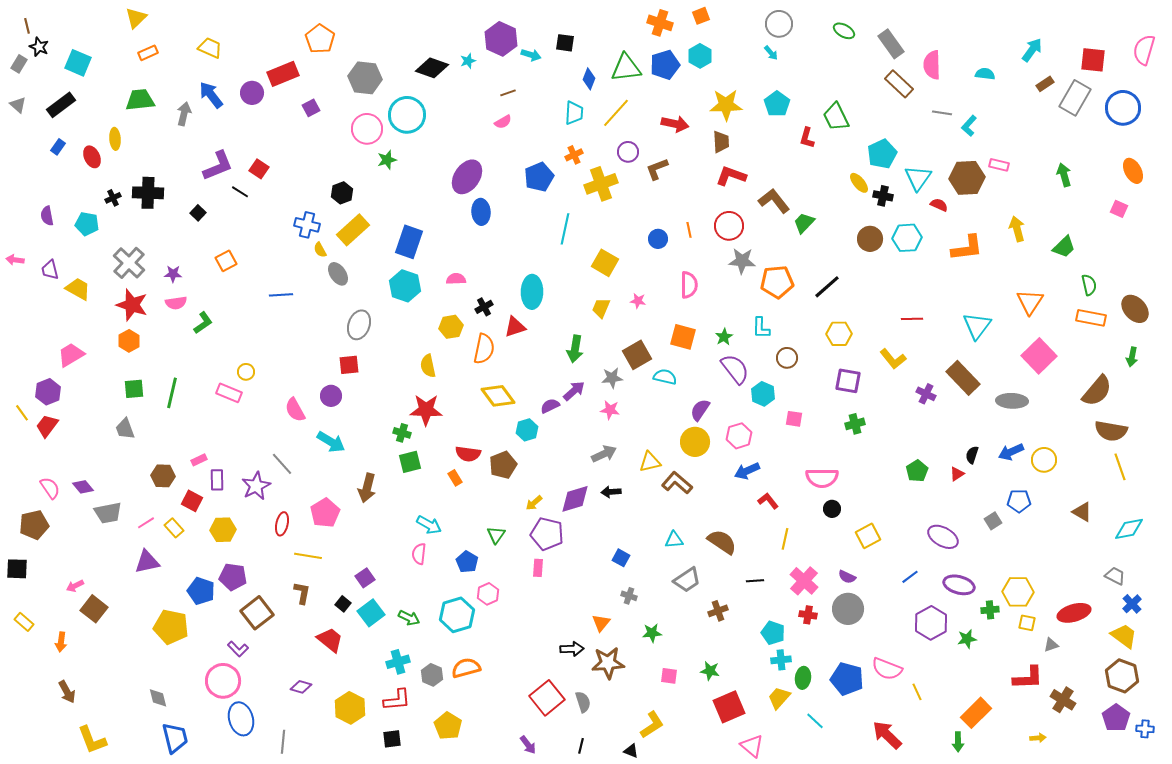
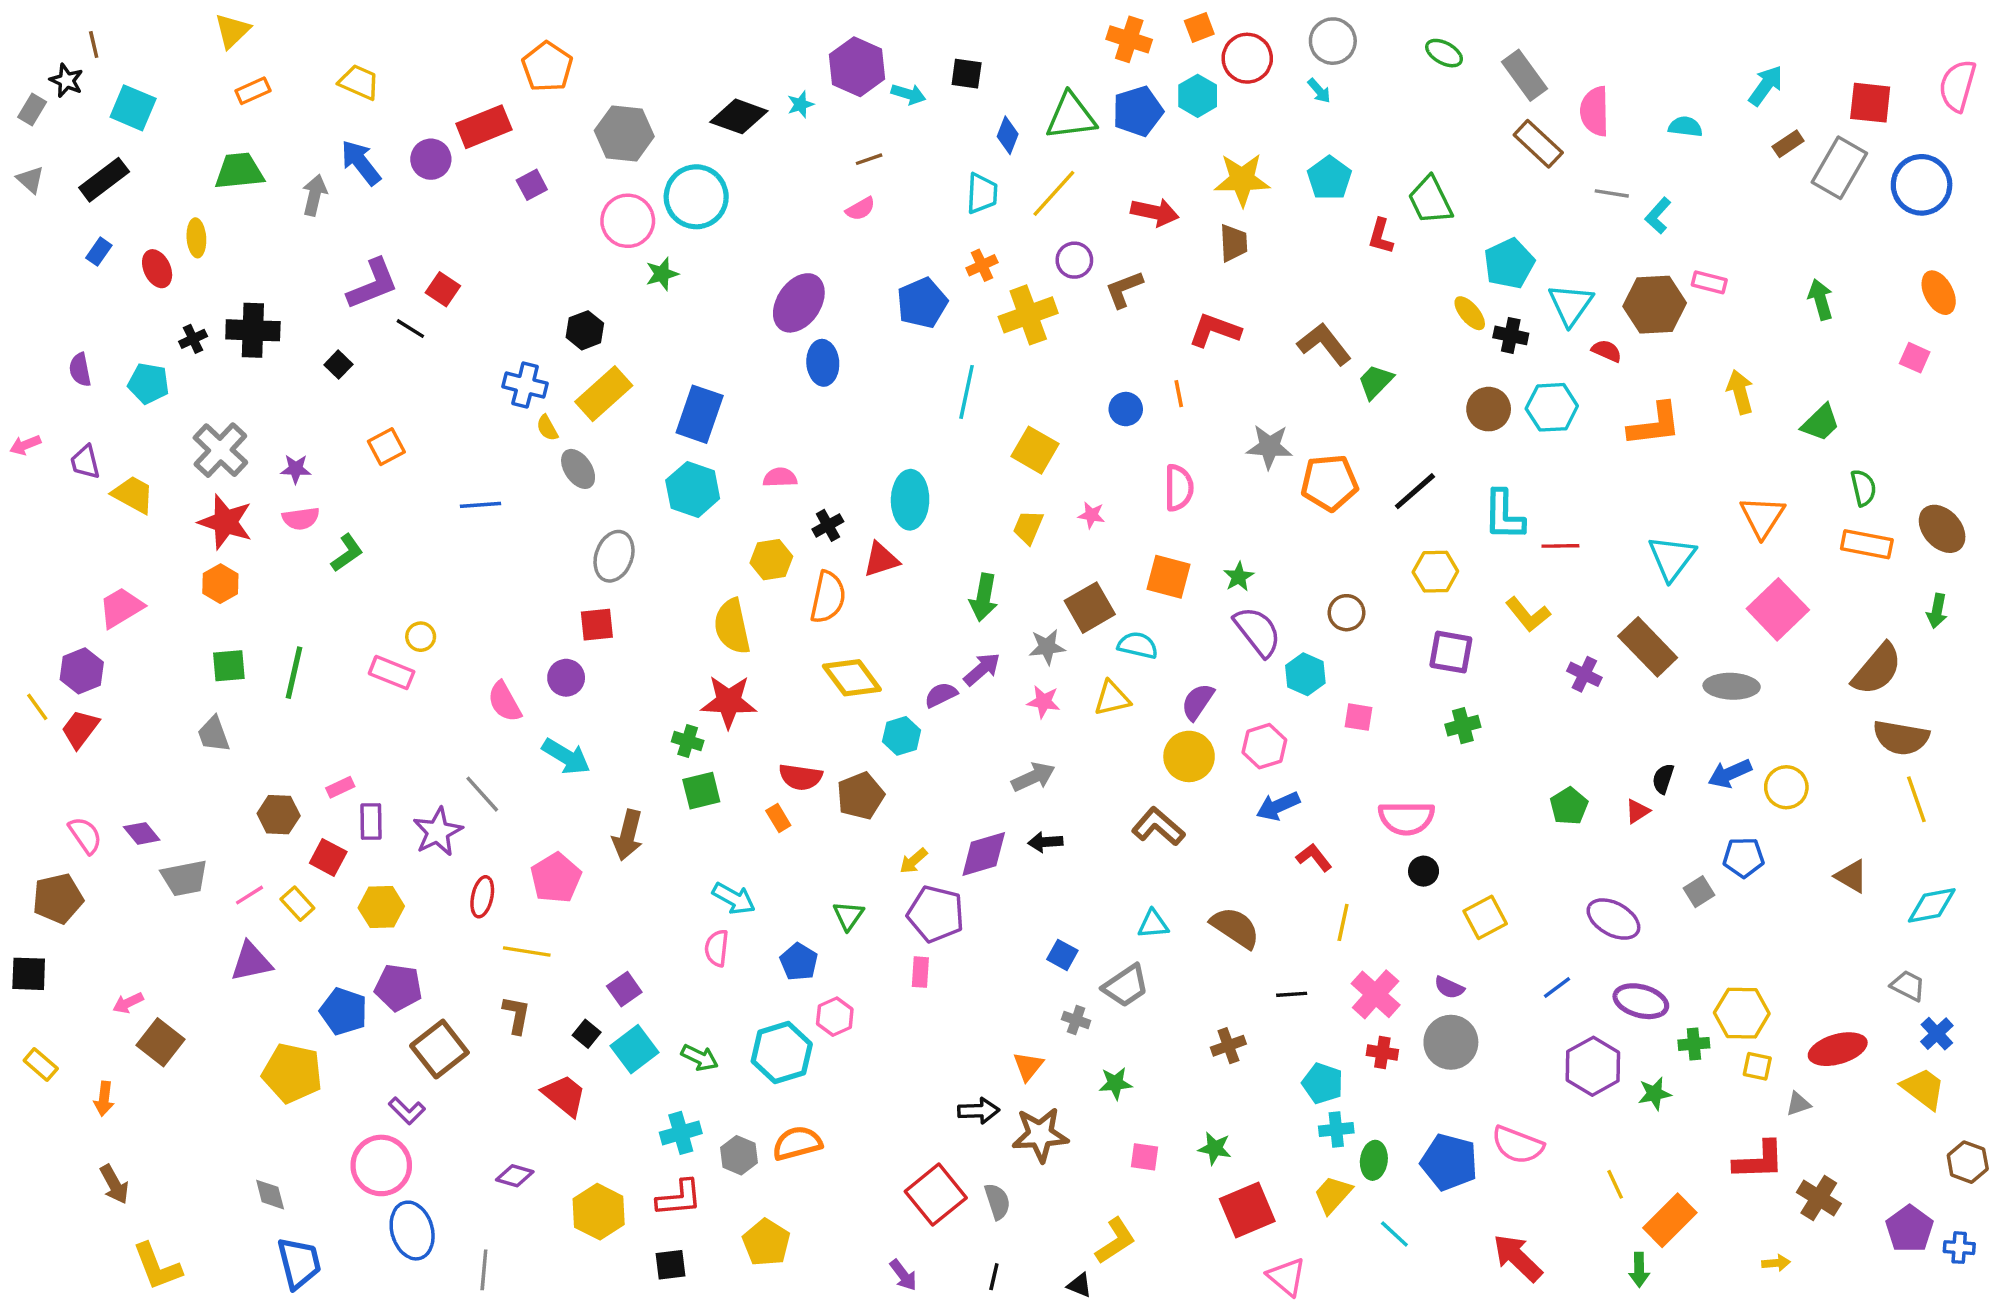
brown line: (27, 26) -> (94, 45), moved
red L-shape: (731, 176) -> (1215, 330), moved
red circle: (729, 226) -> (1247, 58), moved
pink arrow: (15, 260) -> (25, 445), turned -30
cyan L-shape: (761, 328) -> (1504, 515), moved, size x1.4
yellow semicircle: (428, 366) -> (732, 626), size x1.4
yellow triangle: (650, 462) -> (1112, 698), moved
gray trapezoid: (687, 580) -> (1126, 986), moved
brown hexagon: (1122, 676) -> (1968, 1162), moved, size x0.7
yellow line: (917, 692) -> (1615, 1184), moved

